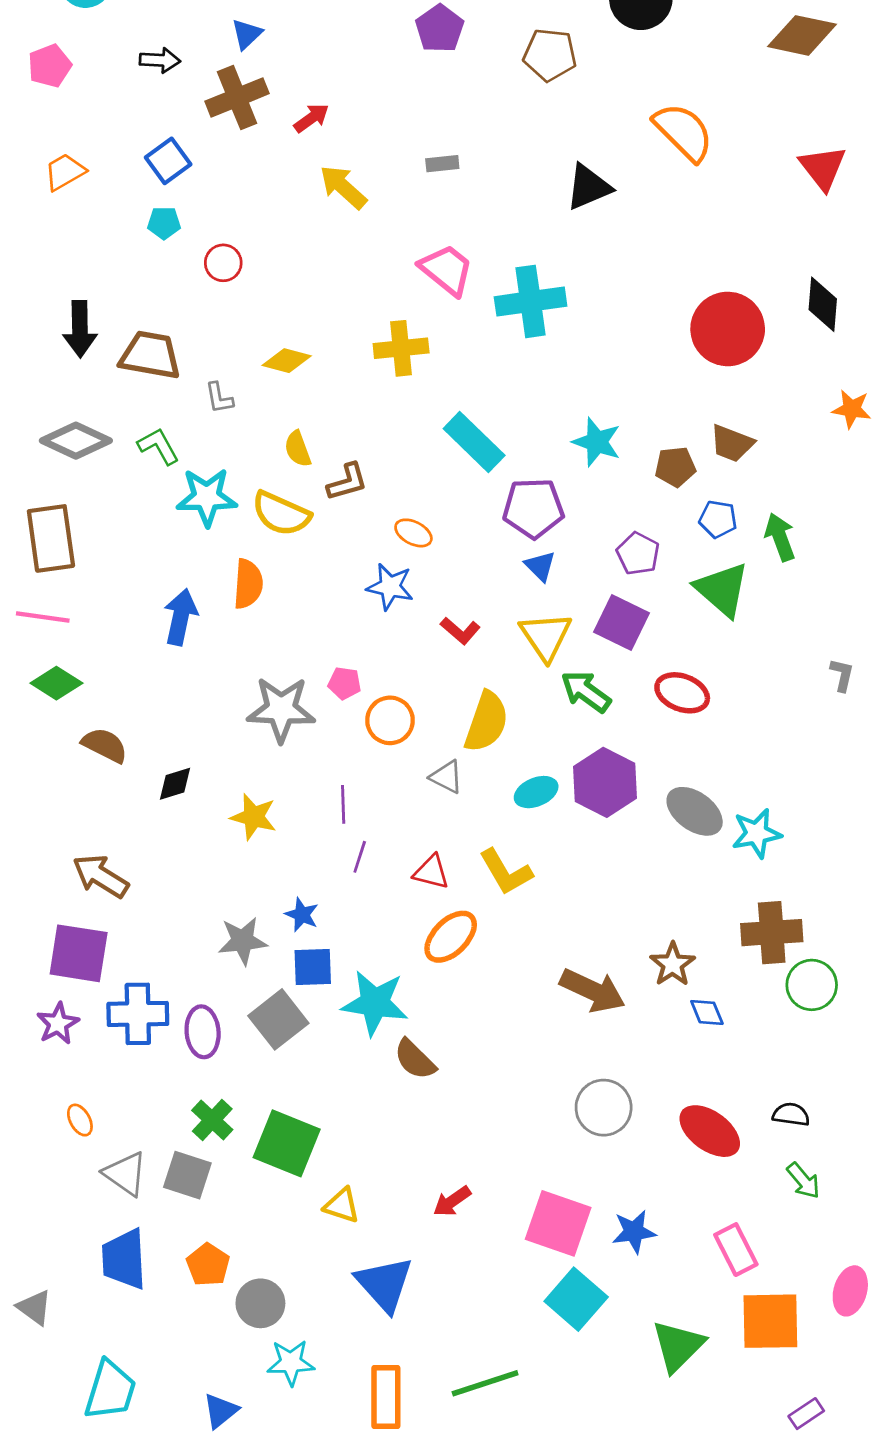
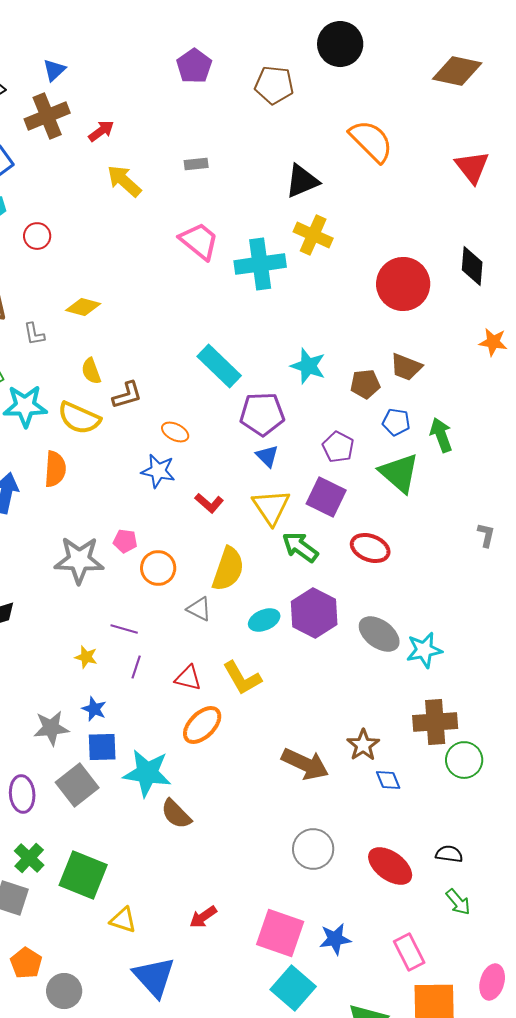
yellow cross: (401, 348) -> (313, 235), moved, turned 30
purple line: (343, 804) -> (124, 629), turned -72
yellow star: (254, 817) -> (86, 657), moved, size x0.7

